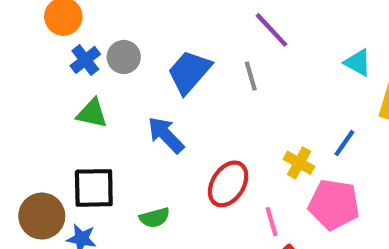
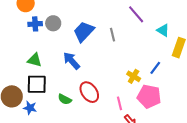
purple line: (272, 30) -> (136, 14), moved
blue cross: (85, 60) -> (35, 24), turned 32
green triangle: (92, 113) -> (34, 60), moved
red ellipse: (228, 184) -> (89, 92), moved, turned -70
green semicircle: (155, 218) -> (65, 99), turned 40

